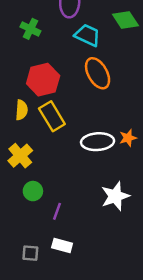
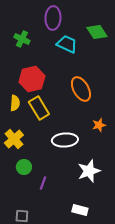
orange ellipse: (98, 73) -> (81, 89), moved
white ellipse: (98, 142) -> (65, 140), moved
white rectangle: (62, 246) -> (80, 210), moved

